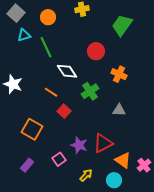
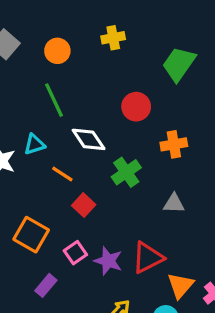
cyan triangle: (24, 35) -> (34, 144), moved
orange cross: (119, 74) -> (174, 144), turned -35
pink square: (59, 159) -> (75, 253), moved
orange triangle: (123, 160) -> (180, 285), turned 36
purple rectangle: (27, 165) -> (46, 285), moved

